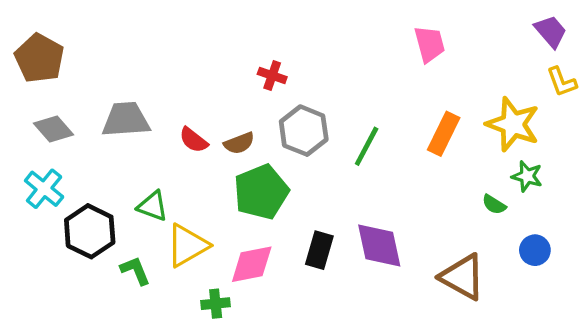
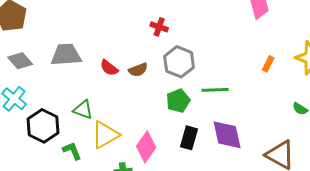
orange rectangle: (444, 134) -> (268, 64), size x0.6
green line: (367, 146) -> (215, 90), moved, turned 60
green pentagon: (261, 192) -> (178, 101), moved, size x0.7
pink diamond: (252, 264) -> (146, 147), turned -44

